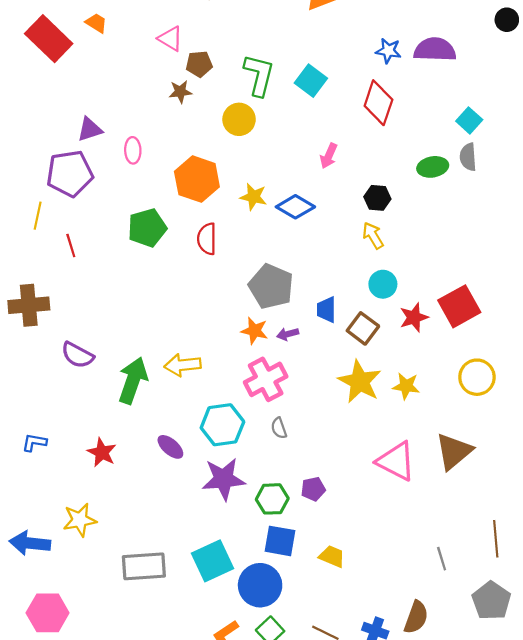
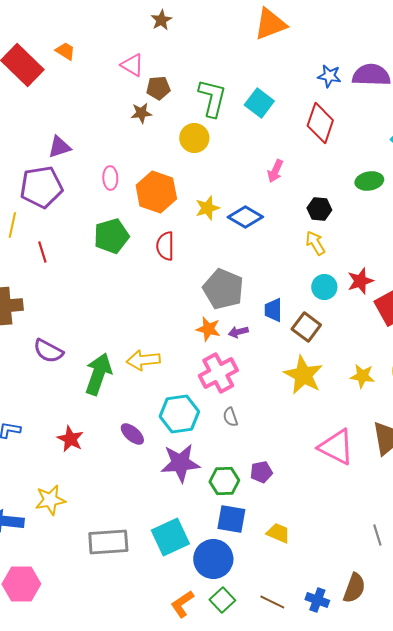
pink ellipse: (133, 150) -> (110, 178), moved
yellow star: (253, 197) -> (207, 208), turned -30
red star: (414, 317) -> (360, 281), moved
yellow star: (406, 386) -> (362, 376), moved

